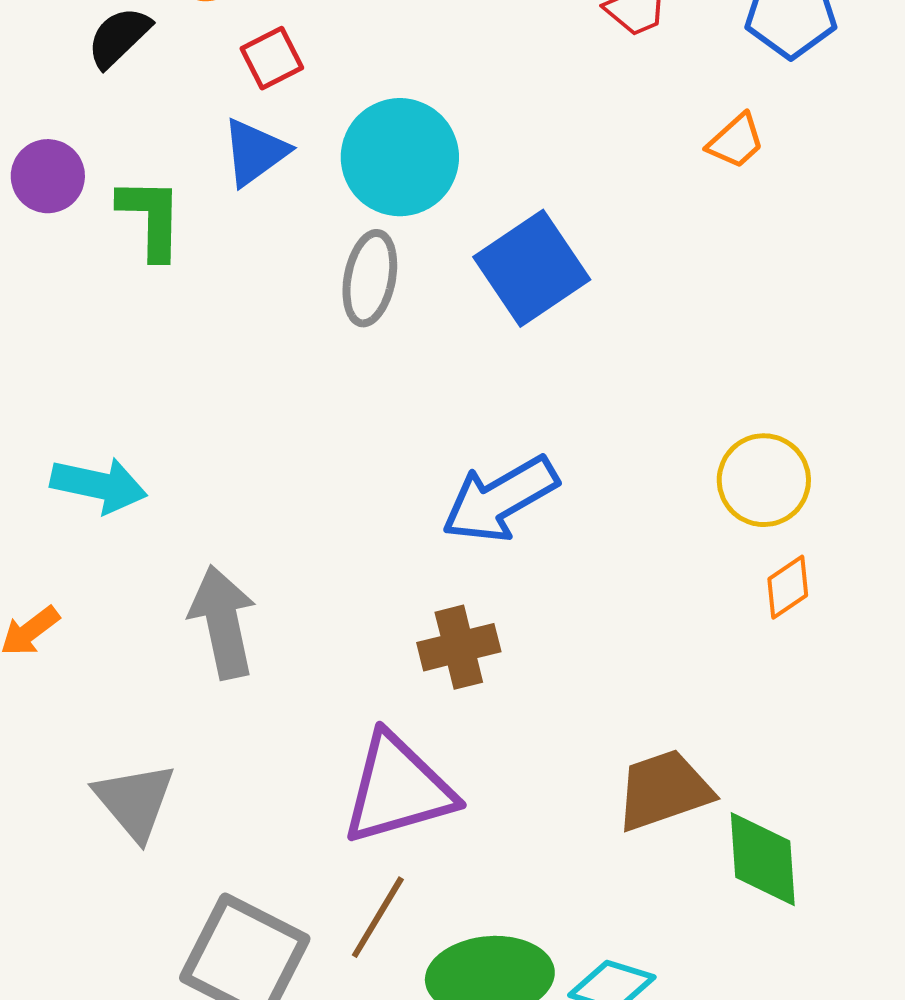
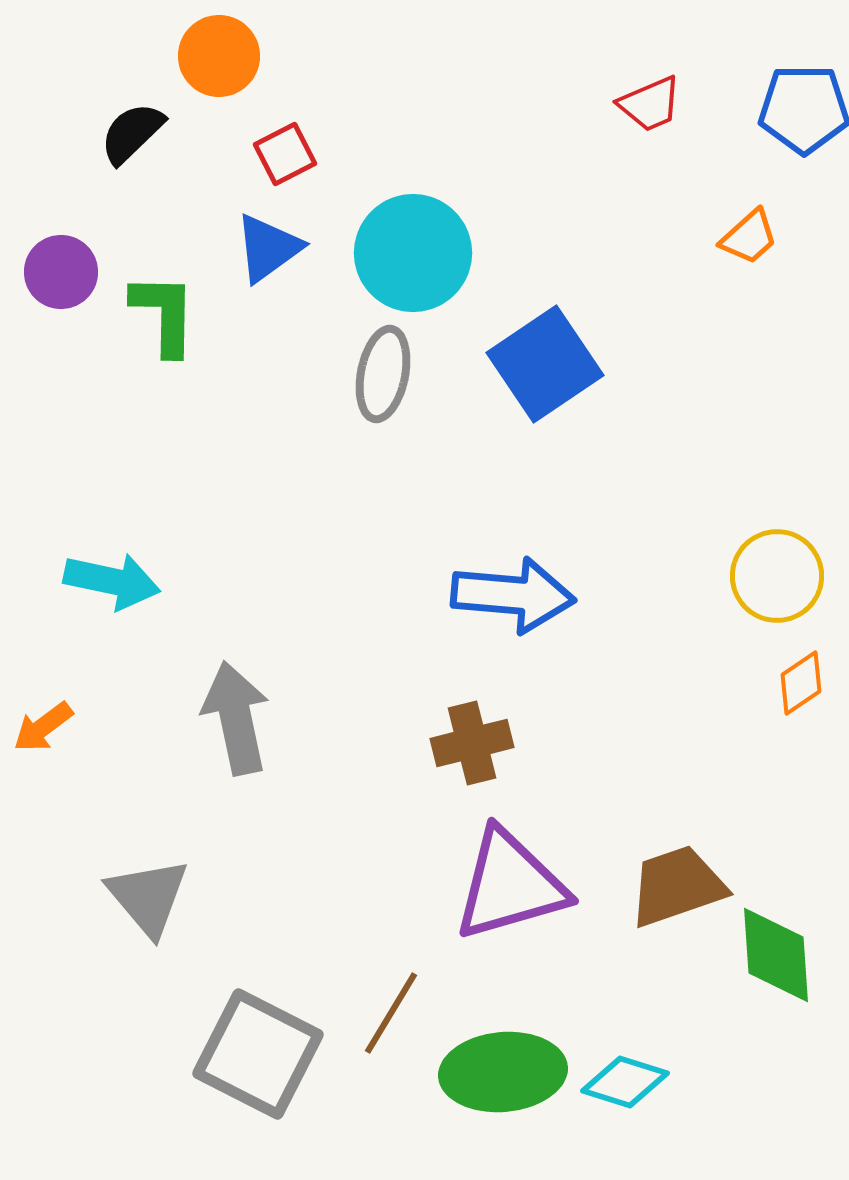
blue arrow: (500, 499) -> (513, 595), turned -145
purple triangle: (398, 789) -> (510, 885), moved

